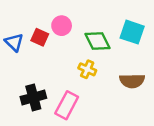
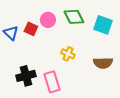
green diamond: (97, 41) -> (74, 17), moved
pink rectangle: (67, 105) -> (52, 82), turned -45

